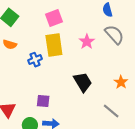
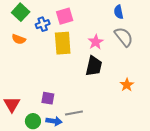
blue cross: (35, 60) -> (43, 24), moved
black trapezoid: (83, 82) -> (94, 66), moved, turned 40
gray line: (111, 111) -> (74, 113), moved, turned -54

